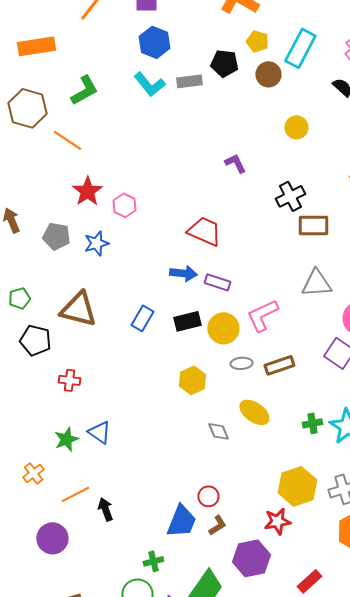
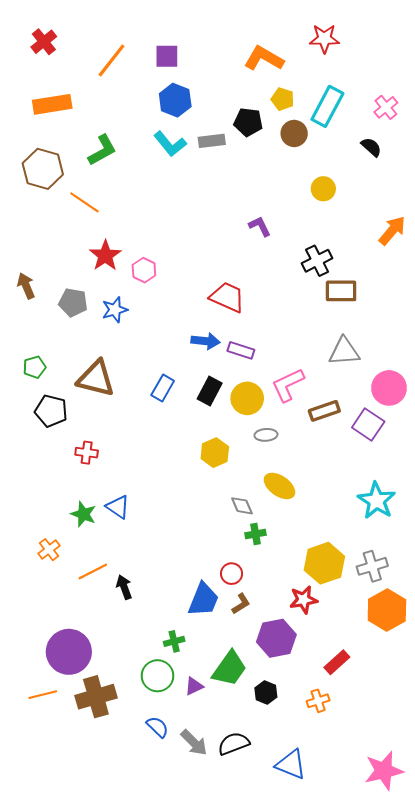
black rectangle: (187, 321) -> (210, 391), turned -48
brown rectangle: (279, 365) -> (324, 411), moved
green cross: (312, 423) -> (256, 534), moved
green star: (66, 439) -> (83, 514), turned -30
purple circle: (52, 538) -> (69, 652), moved, size x1.4

